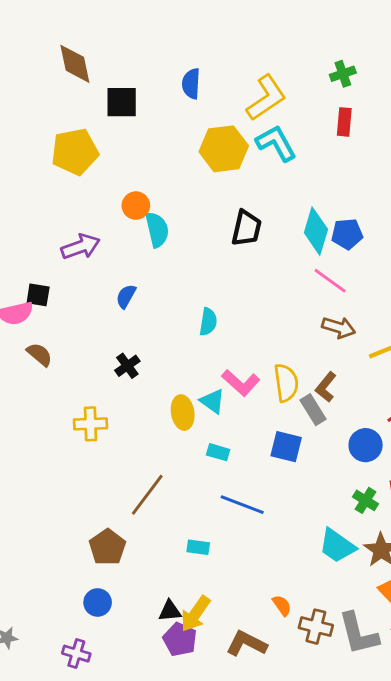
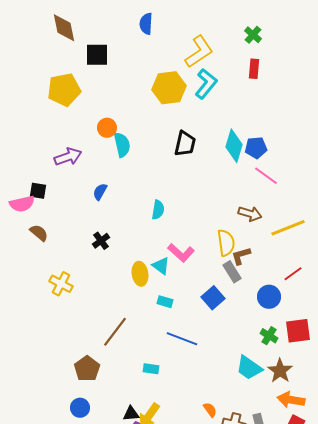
green cross: (343, 74) -> (253, 35), turned -30
blue semicircle: (191, 84) -> (146, 24), moved
cyan L-shape: (276, 143) -> (206, 84), turned 68
pink line: (330, 281) -> (266, 176), moved
yellow semicircle: (286, 383) -> (226, 243), moved
brown L-shape: (326, 387) -> (241, 256), turned 35
yellow cross: (90, 424) -> (61, 284), moved, turned 30
blue square: (286, 447) -> (213, 298), turned 35

